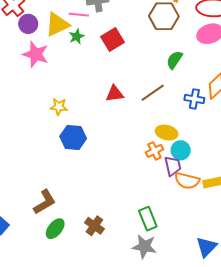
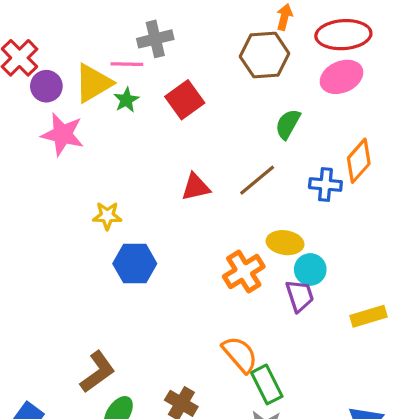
orange cross: (155, 151) -> (244, 272), moved, size x1.4
orange semicircle: (187, 181) -> (240, 354), moved, turned -140

